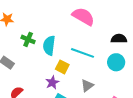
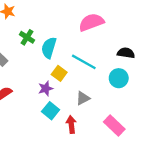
pink semicircle: (83, 16) -> (91, 22), turned -60

